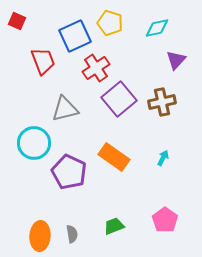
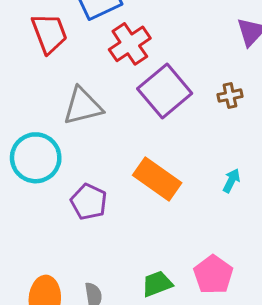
brown cross: (162, 102) -> (230, 96), size x0.6
purple pentagon: (69, 172) -> (89, 202), size x0.7
pink pentagon: (165, 220) -> (213, 275), moved

